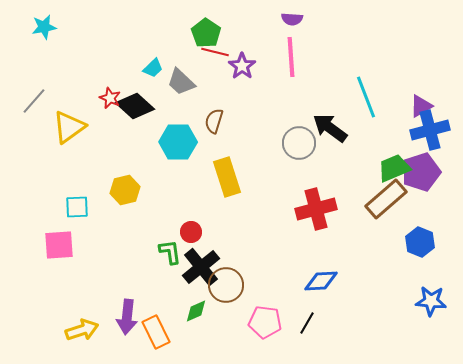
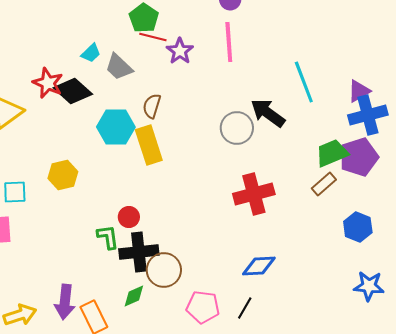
red star: (110, 98) -> (48, 83), size x1.4
yellow rectangle: (227, 177) -> (149, 145), moved
brown rectangle: (386, 199) -> (324, 184), size x0.6
black cross: (201, 267) -> (139, 252), turned 33

